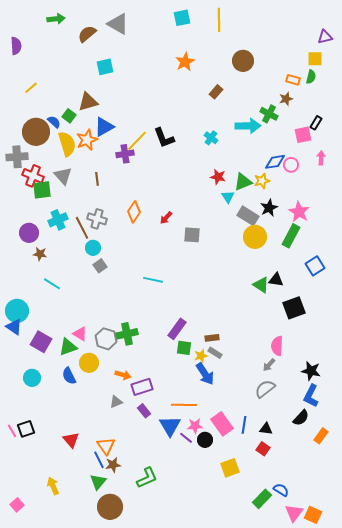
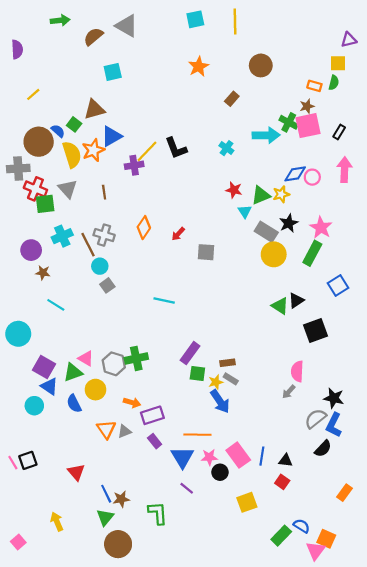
pink square: (303, 135) -> (308, 126), moved, size x1.4
pink arrow: (321, 158) -> (344, 170), size x1.6
black triangle: (276, 280) -> (296, 300), turned -42
blue triangle: (14, 327) -> (49, 386), moved
gray semicircle: (265, 389) -> (316, 419), moved
orange rectangle: (321, 436) -> (344, 493), moved
purple line: (186, 438) -> (187, 488), moved
orange triangle: (106, 446) -> (106, 429), moved
green L-shape: (147, 478) -> (158, 513), turned -70
orange square: (313, 515) -> (326, 539), moved

